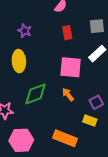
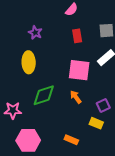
orange rectangle: (65, 138) -> (71, 140), size x0.6

